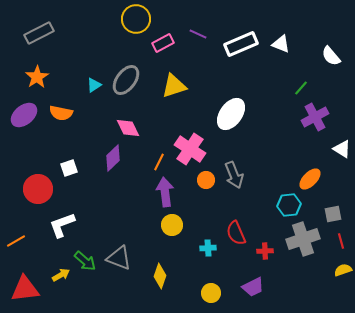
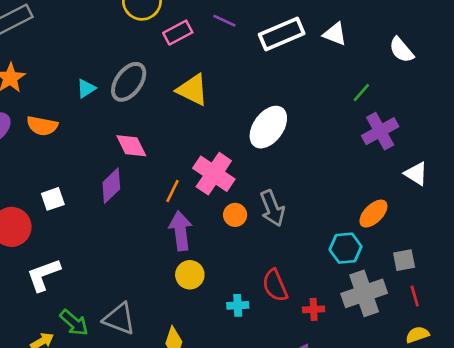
yellow triangle: (174, 86) -> (193, 90), turned 44

